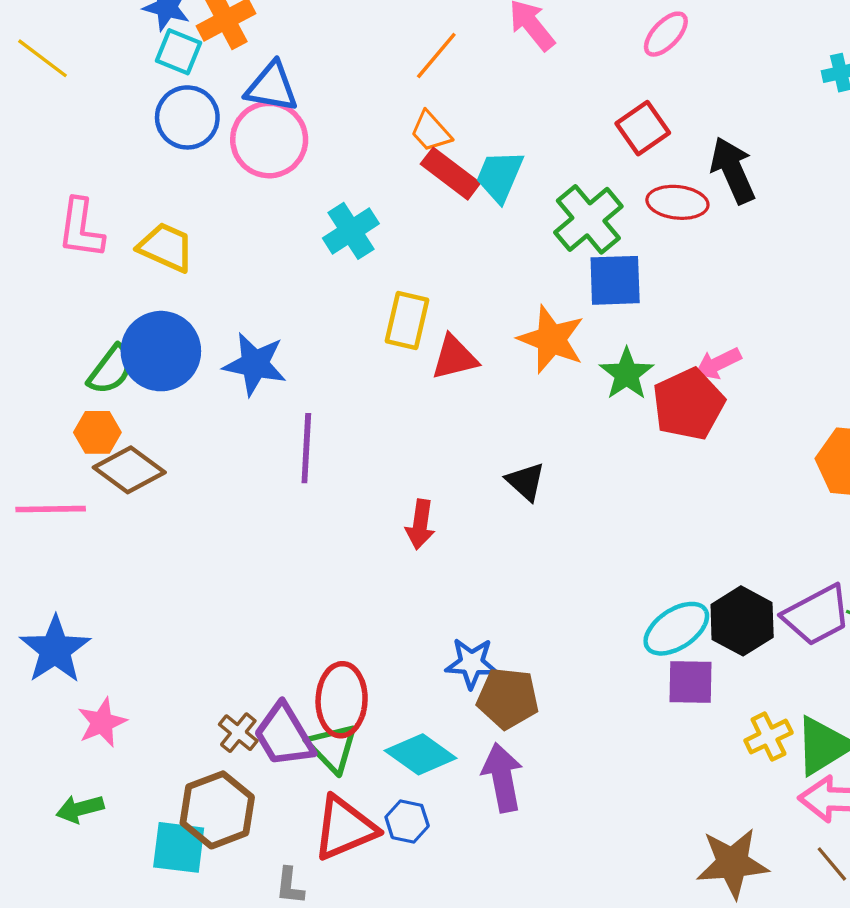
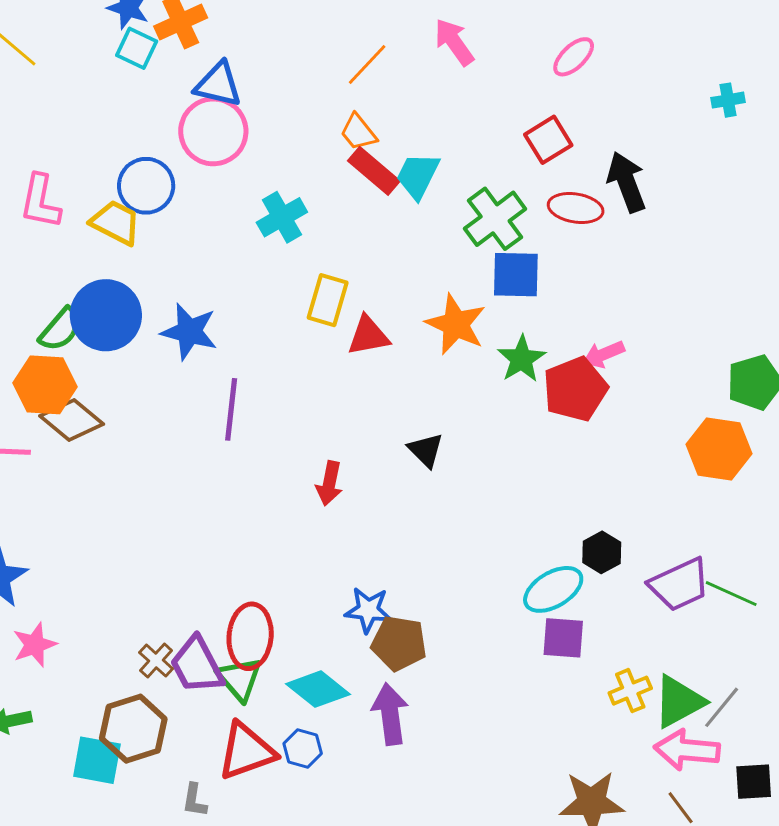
blue circle: (187, 117) -> (146, 186), moved
orange hexagon: (97, 432) -> (45, 385), size x1.5
black hexagon: (742, 621) -> (602, 552), moved, size x0.7

